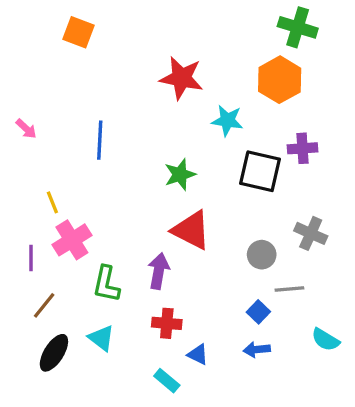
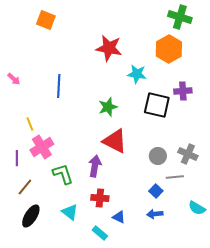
gray cross: (311, 233) -> (188, 154), moved
green L-shape: (106, 284) -> (63, 174), turned 150
cyan triangle: (101, 338) -> (70, 212), moved

